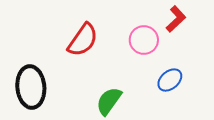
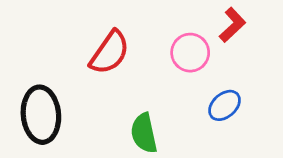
green semicircle: (109, 101) -> (144, 133), turned -48

